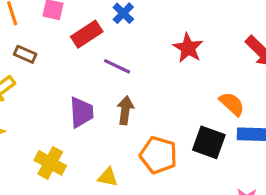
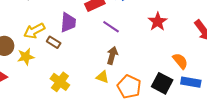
brown rectangle: (25, 54) -> (54, 42), moved
purple trapezoid: (81, 112) -> (68, 22), moved
yellow triangle: (108, 177) -> (102, 77), moved

